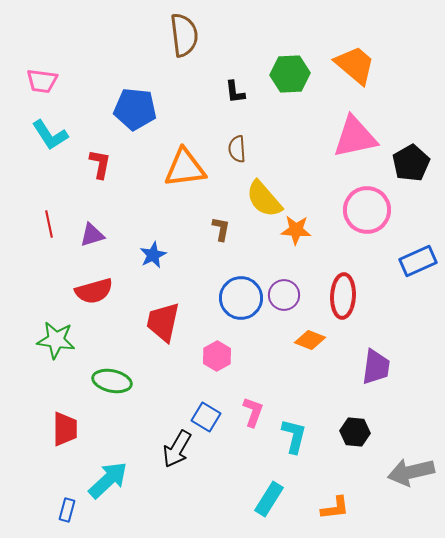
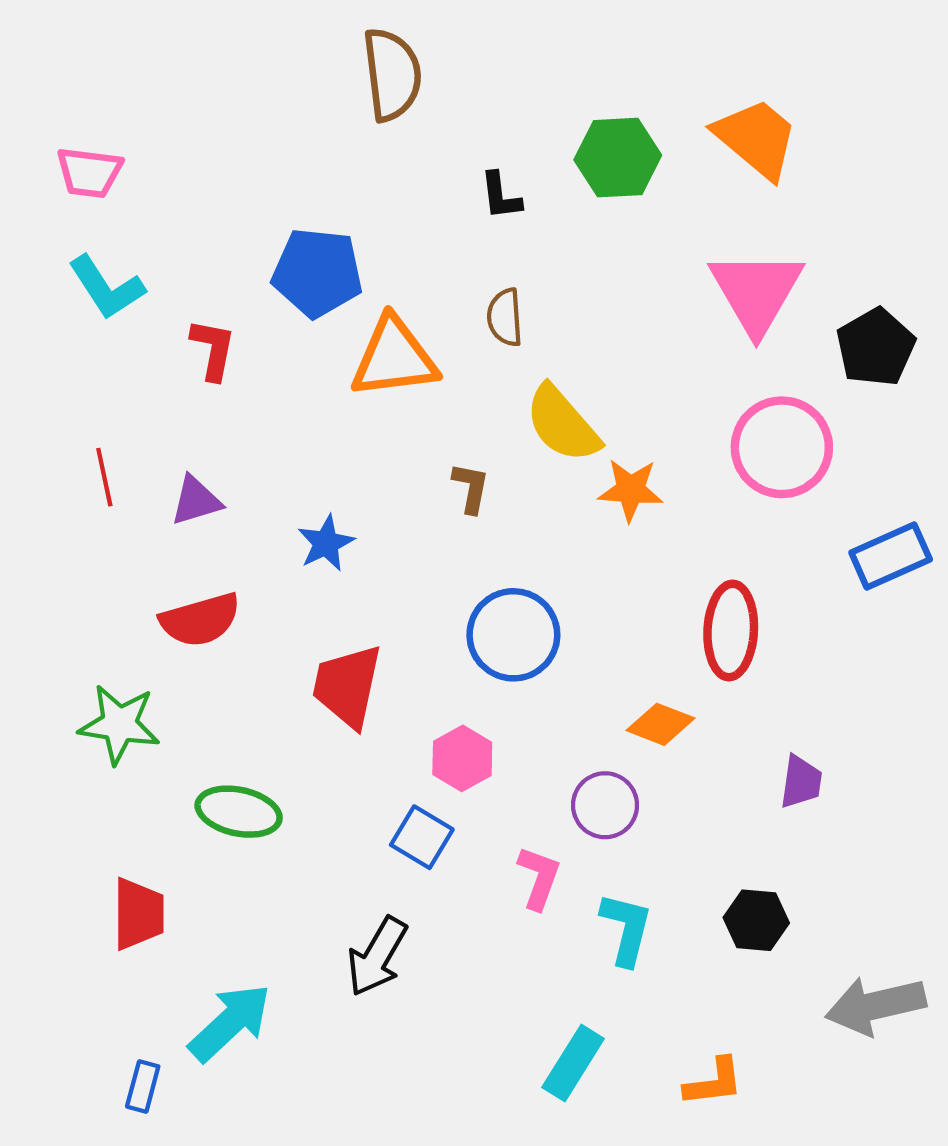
blue pentagon: (135, 109) -> (317, 273), moved
pink triangle: (355, 137) -> (756, 292), turned -48
purple circle: (284, 295) -> (605, 805), moved
purple trapezoid: (376, 367) -> (801, 782), size x0.7
blue square: (206, 417) -> (422, 837), moved

